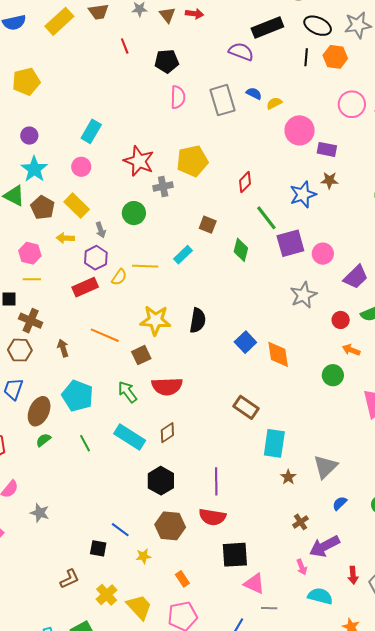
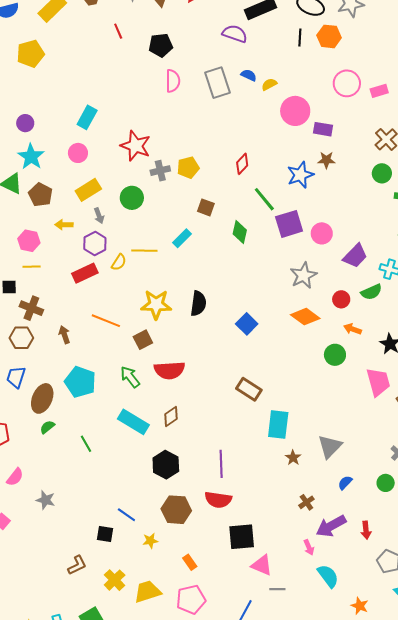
yellow pentagon: (26, 82) -> (31, 54), moved
yellow pentagon: (192, 161) -> (188, 168), moved, size x0.7
yellow rectangle: (77, 206) -> (88, 190), moved, turned -75
orange diamond: (278, 354) -> (305, 317), moved, turned -44
green line: (85, 443) -> (86, 444), moved
red arrow: (353, 575) -> (366, 530), moved
cyan semicircle: (320, 596) -> (328, 576), turned 40
yellow trapezoid: (139, 607) -> (147, 592), turned -64

